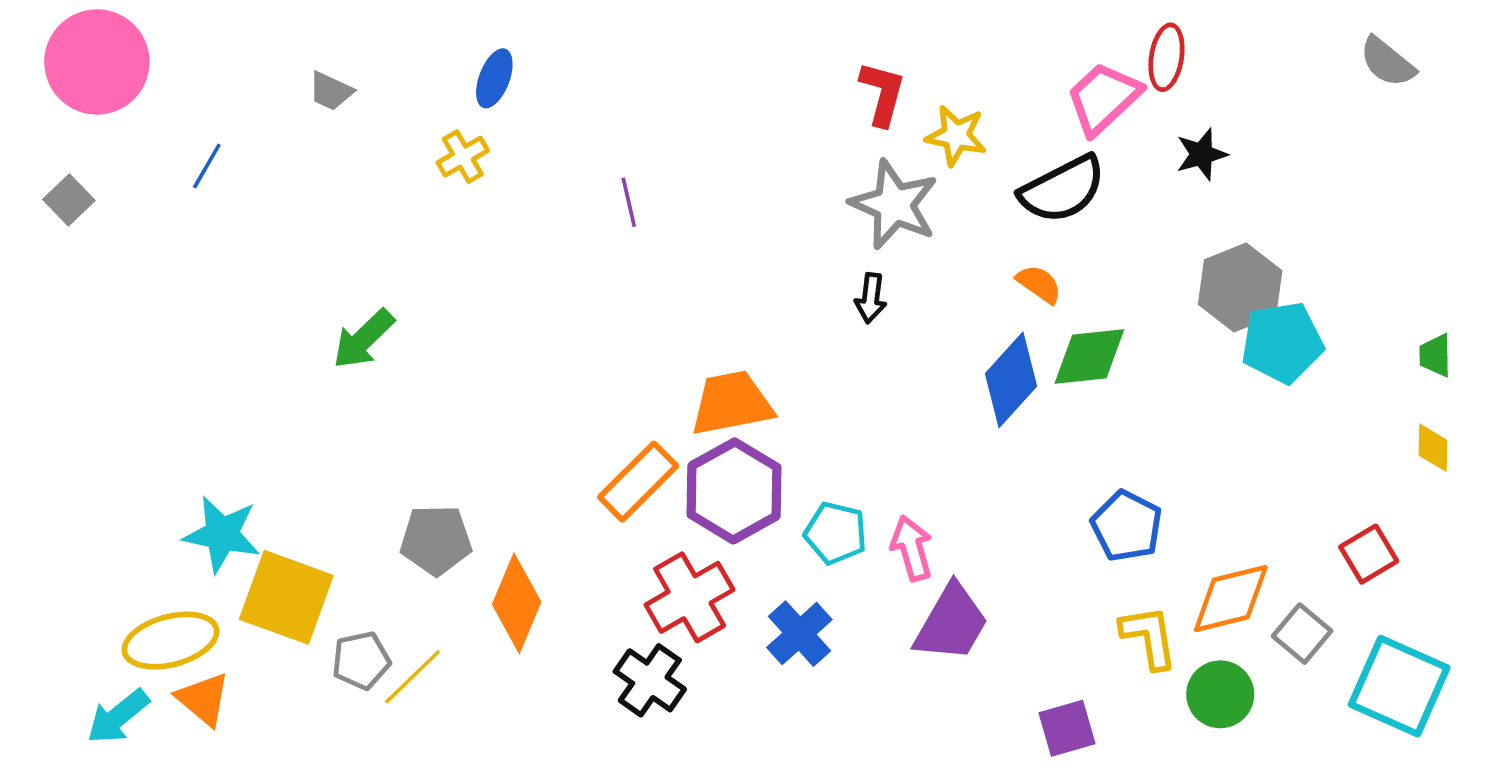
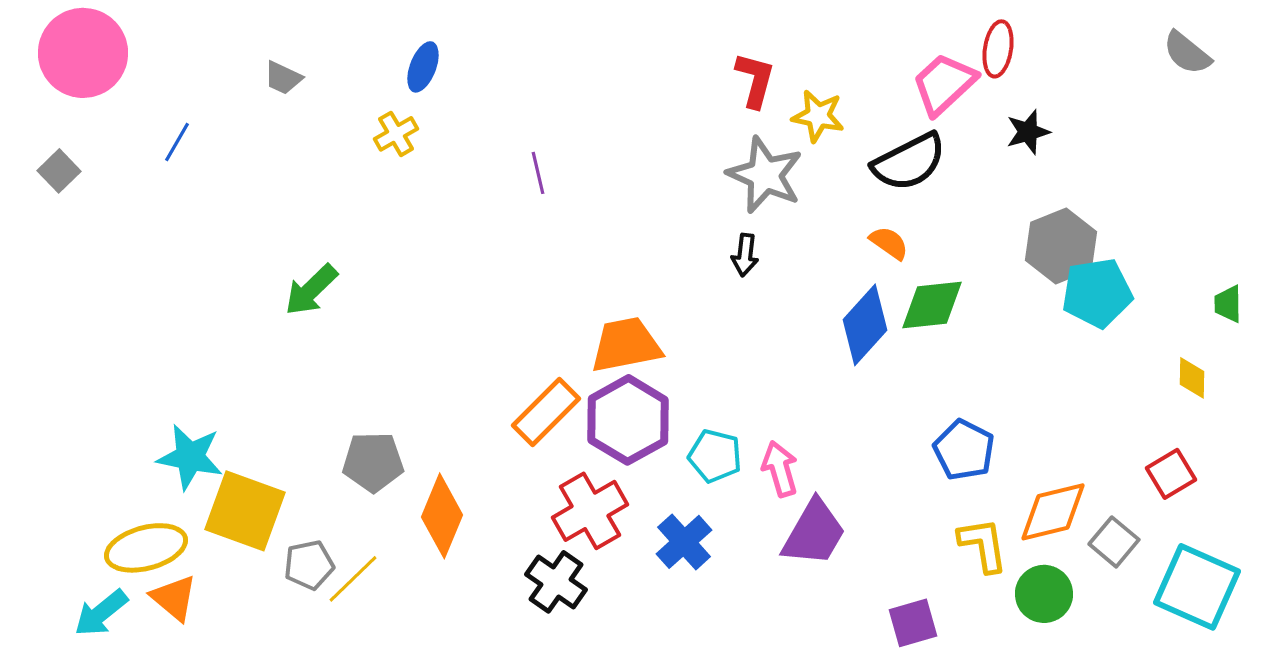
yellow diamond: (1433, 448) -> (1192, 378), moved

